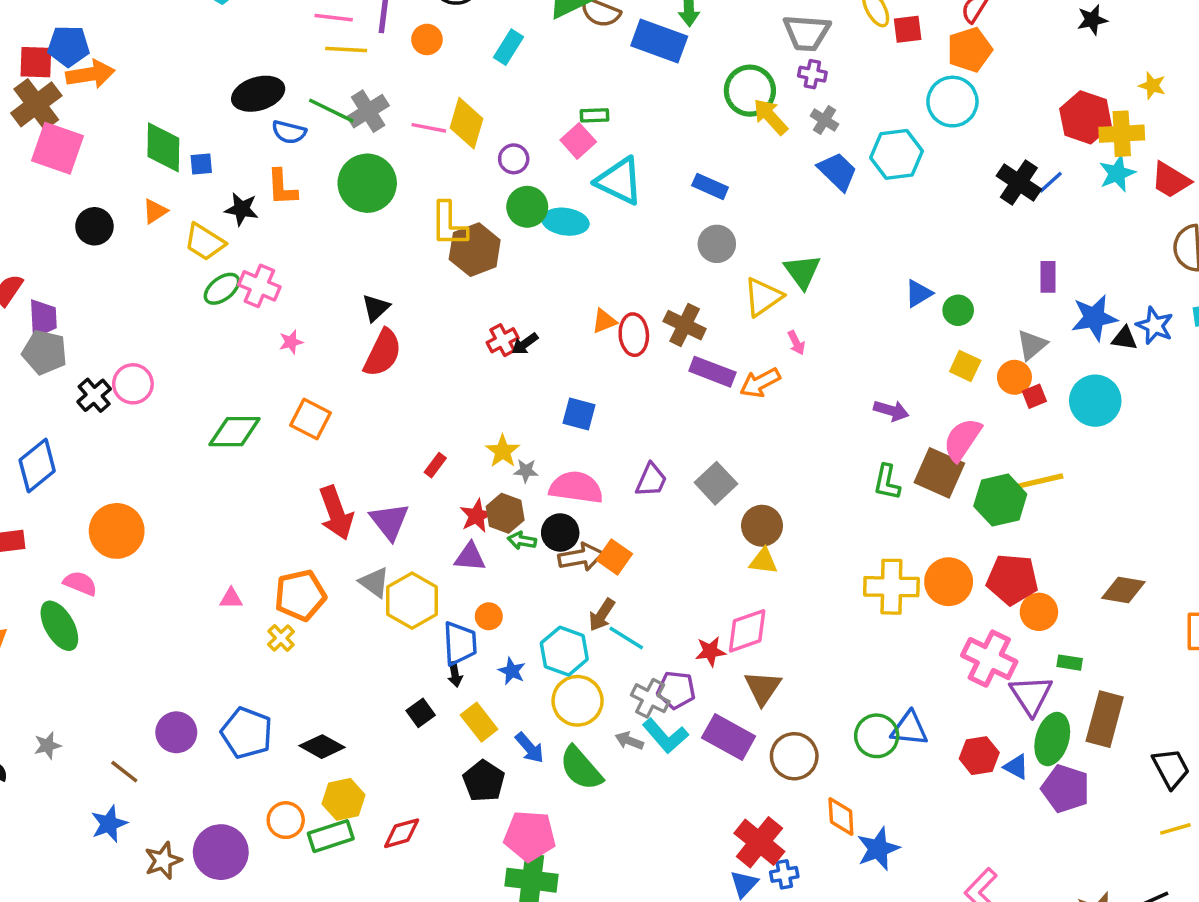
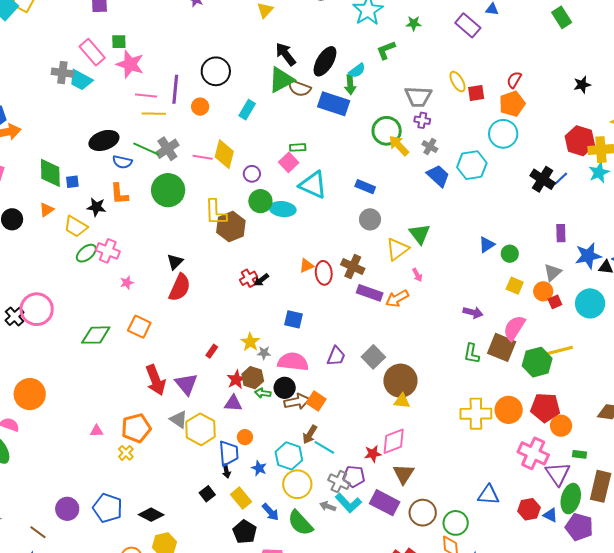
pink circle: (133, 384) -> (37, 309), size x1.4
brown circle: (762, 526) -> (400, 381), size x1.4
green circle: (877, 736) -> (456, 523), moved

